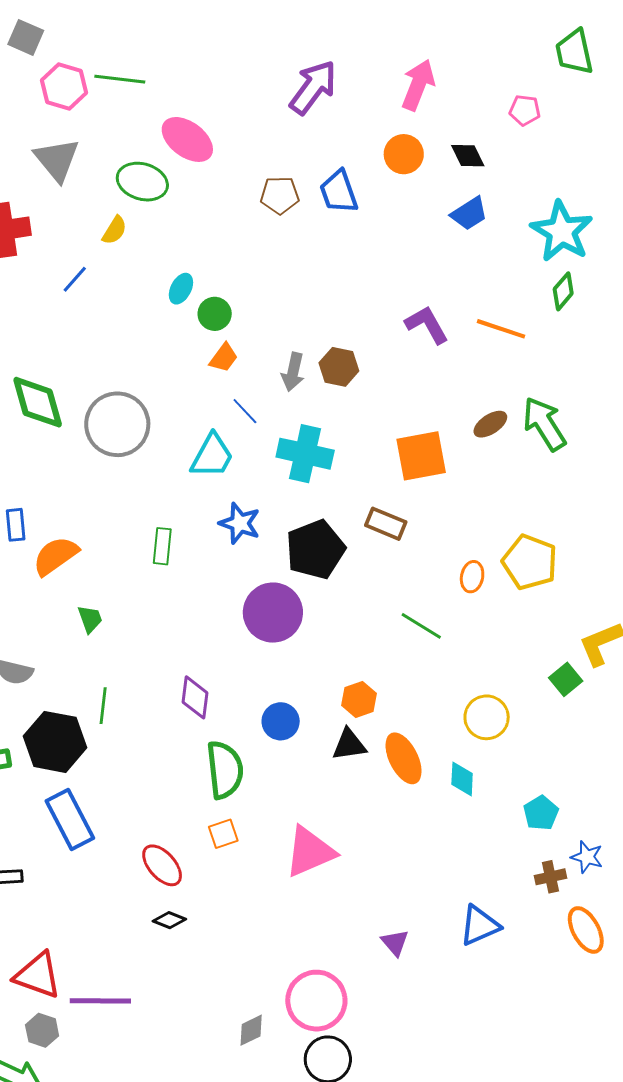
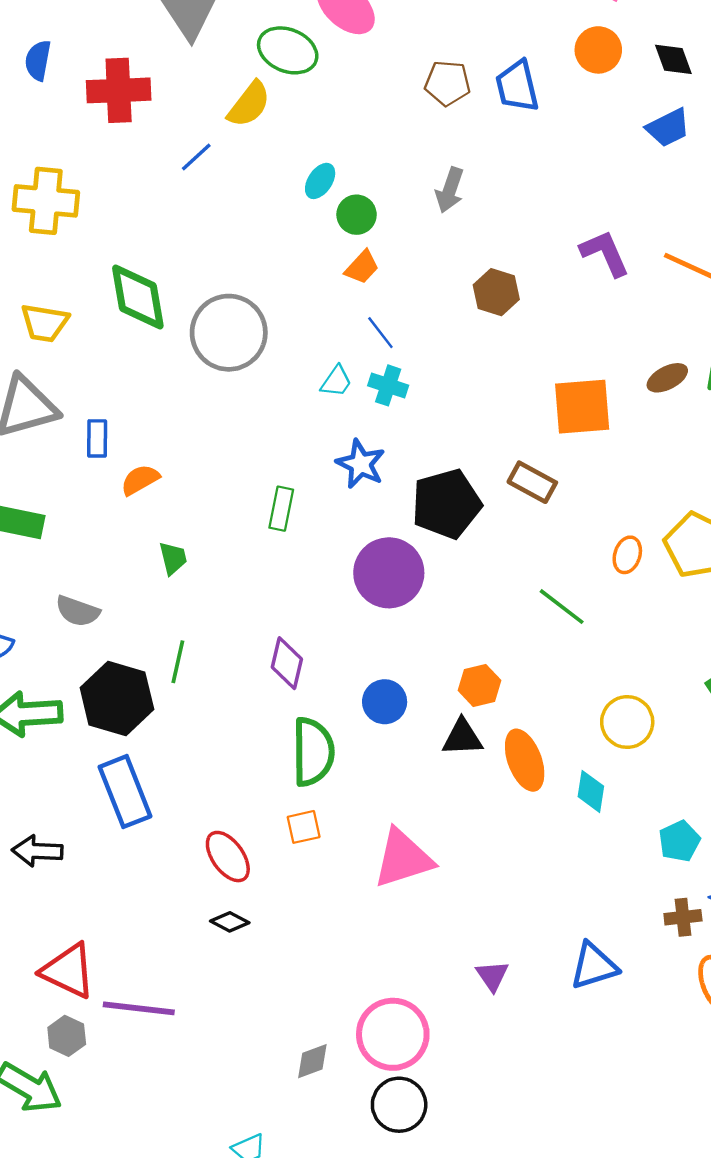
yellow semicircle: (115, 230) -> (249, 104), size x1.4
gray arrow: (293, 372) -> (450, 190), moved
cyan cross: (305, 454) -> (388, 385), moved, size x0.6
cyan trapezoid: (212, 456) -> (336, 381), size x0.6
green rectangle: (162, 546) -> (281, 509), moved
orange semicircle: (55, 556) -> (140, 480), size x0.7

